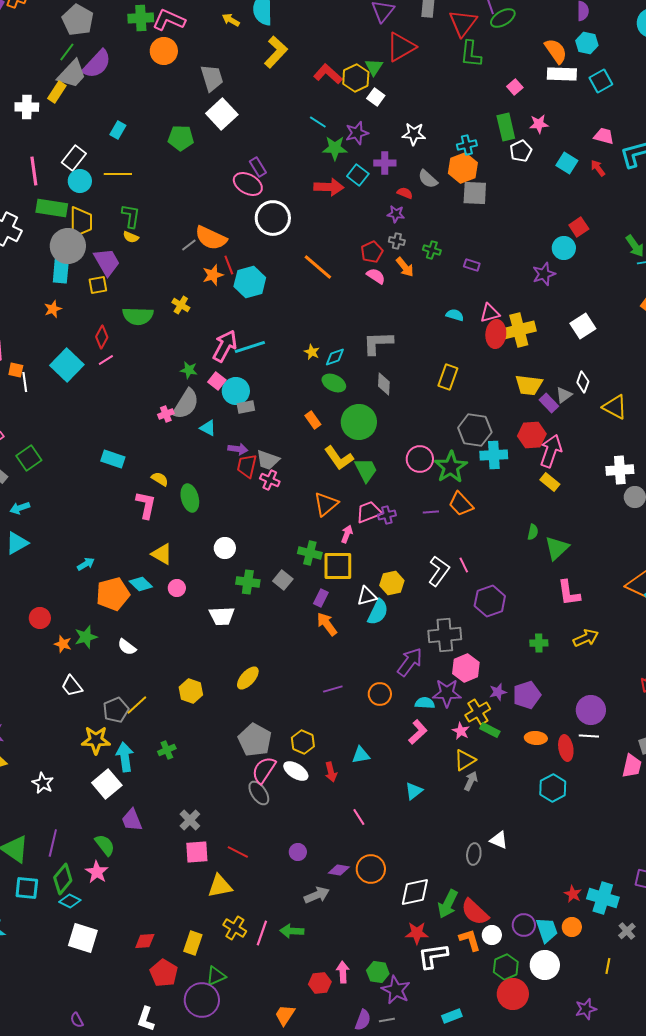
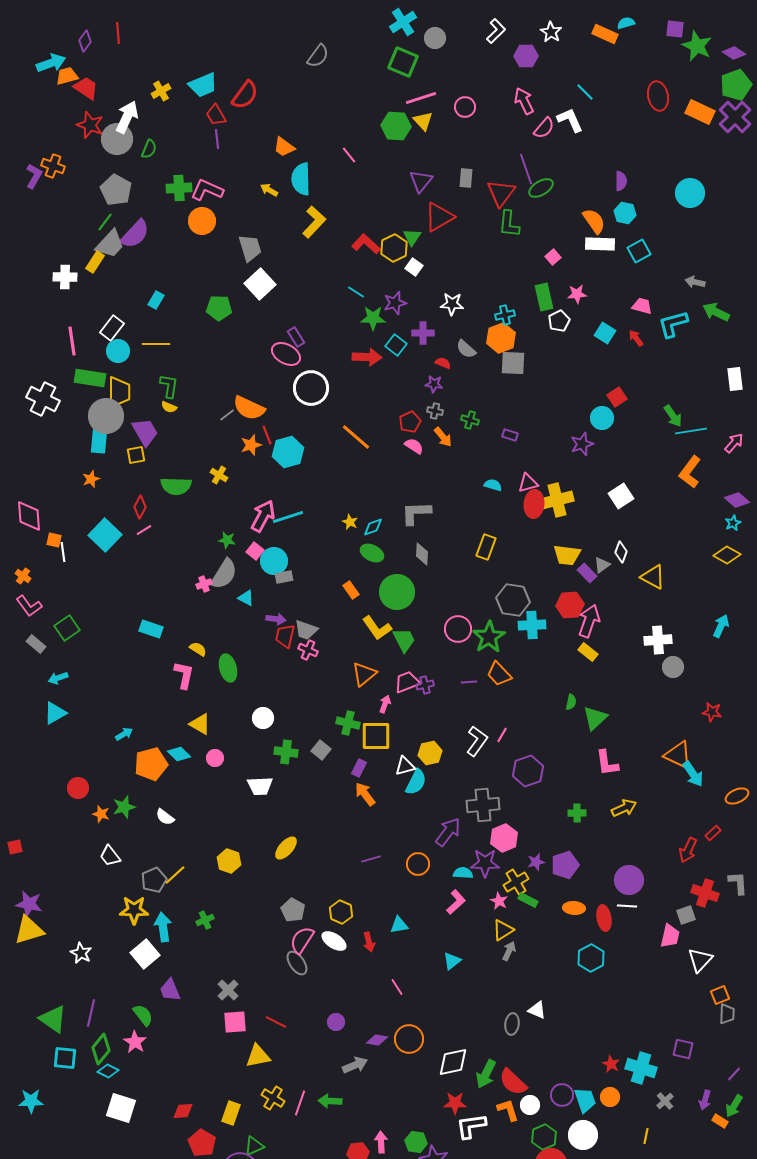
pink line: (464, 565) -> (502, 735), turned 56
gray pentagon: (255, 740) -> (293, 910), size x0.7

